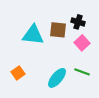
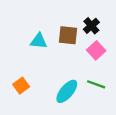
black cross: (78, 22) -> (91, 26), turned 32
cyan triangle: (33, 35) -> (39, 41), size x0.7

